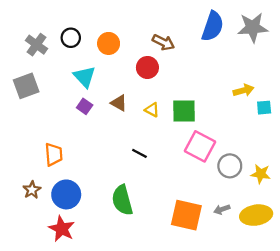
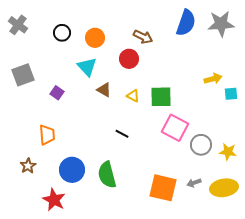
gray cross: (36, 45) -> (18, 25), moved
cyan triangle: (85, 77) -> (87, 67), moved
purple square: (85, 106) -> (57, 93), moved
blue circle: (66, 194) -> (72, 170), moved

